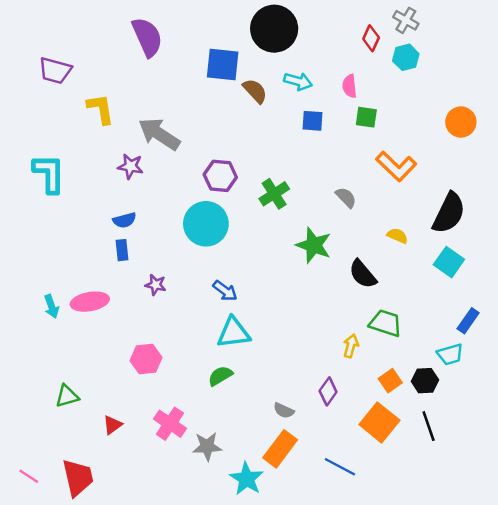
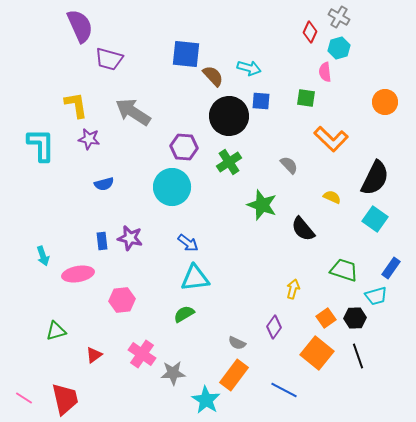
black circle: (274, 29) -> (229, 116), moved
purple semicircle: (147, 37) -> (80, 26), moved
purple trapezoid: (55, 71) -> (109, 59), moved
pink semicircle: (350, 86) -> (325, 72), moved
yellow L-shape: (101, 109) -> (76, 105), moved
purple star: (130, 166) -> (89, 139), moved
blue rectangle: (122, 250) -> (102, 241), moved
purple star: (156, 285) -> (130, 238), size x1.4
pink ellipse: (90, 302) -> (78, 274), moved
green trapezoid: (385, 323) -> (344, 270), moved

